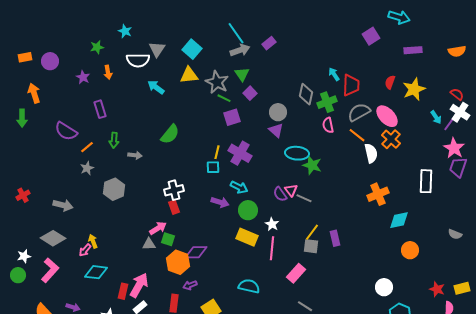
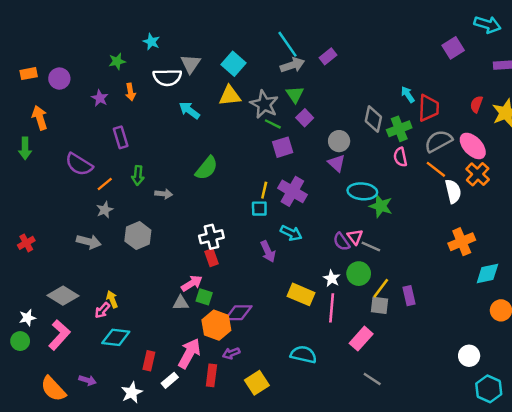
purple arrow: (220, 202) -> (268, 251), turned 48
gray arrow: (63, 205) -> (89, 242), moved
green circle: (248, 210) -> (359, 274), moved
pink arrow: (139, 285) -> (189, 353), moved

